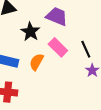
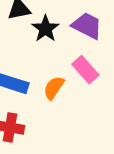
black star: (30, 32) -> (45, 29), moved

